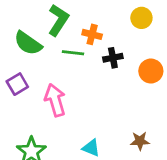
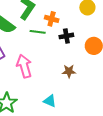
brown star: (140, 141) -> (69, 71), moved

